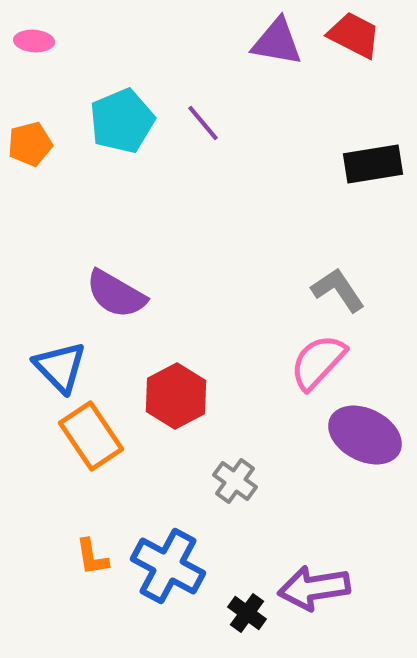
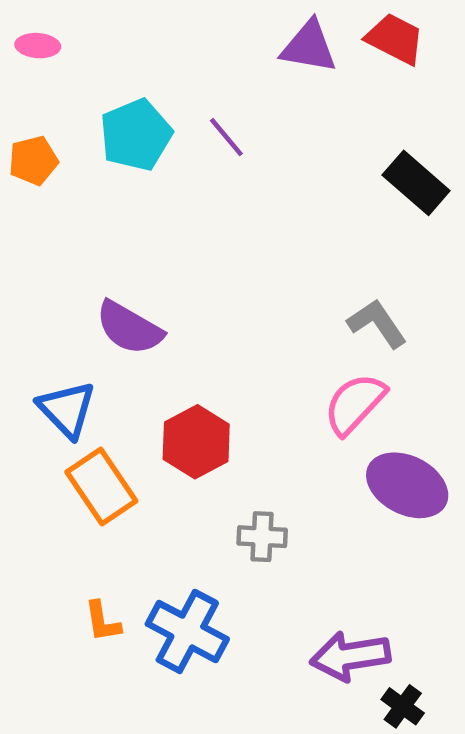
black rectangle: (373, 164) -> (416, 183), turned 50
gray cross: (235, 481) -> (262, 537), turned -33
black cross: (247, 613) -> (403, 706), moved

